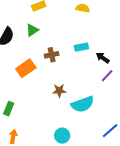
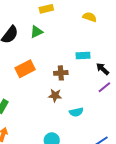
brown cross: (52, 55) -> (61, 73), moved
cyan semicircle: (83, 104) -> (76, 112), size x0.6

